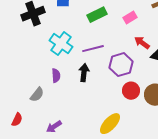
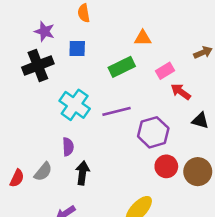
red arrow: (142, 43) -> (181, 92), moved
black arrow: (84, 73) -> (82, 173), moved
red semicircle: (17, 120) -> (17, 178), moved

